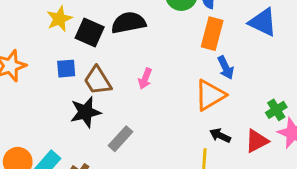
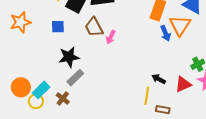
brown trapezoid: (98, 81) -> (94, 27), moved
orange triangle: (210, 95) -> (180, 25), moved, turned -30
gray rectangle: (121, 139) -> (75, 78), moved

